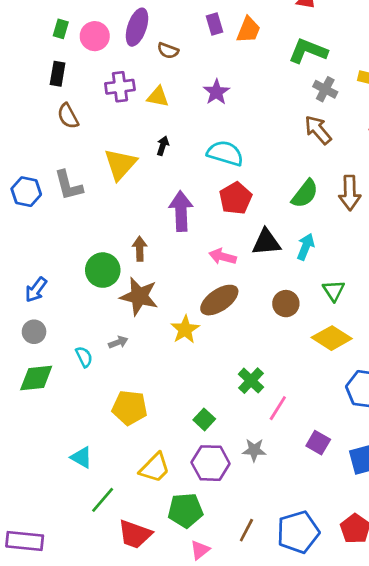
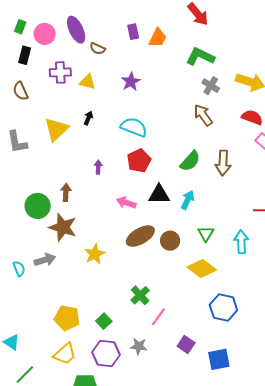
purple ellipse: (137, 27) -> (76, 30), turned -48
black rectangle: (58, 74) -> (25, 55), moved
purple arrow: (181, 211) -> (98, 167), size x0.5
brown ellipse: (219, 300) -> (140, 236), moved
gray arrow: (118, 342) -> (45, 260), size x1.5
yellow pentagon: (130, 408) -> (67, 318), moved

